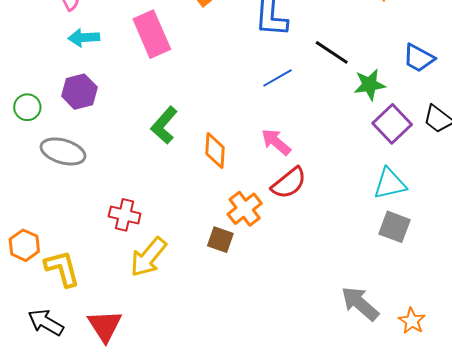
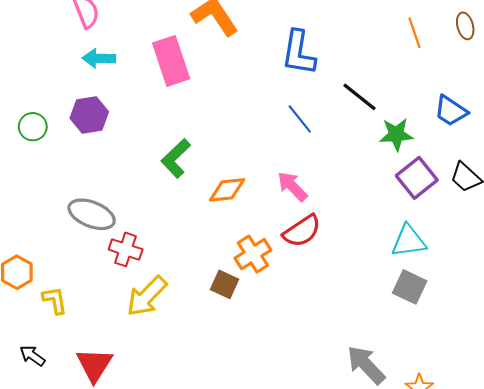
blue line: (278, 78) -> (300, 119), turned 76
gray ellipse: (63, 151) -> (92, 214), moved
orange diamond: (215, 151) -> (227, 190), turned 75
yellow L-shape: (62, 268) -> (55, 300), size x0.7
black arrow: (46, 322) -> (32, 356), size x0.7

